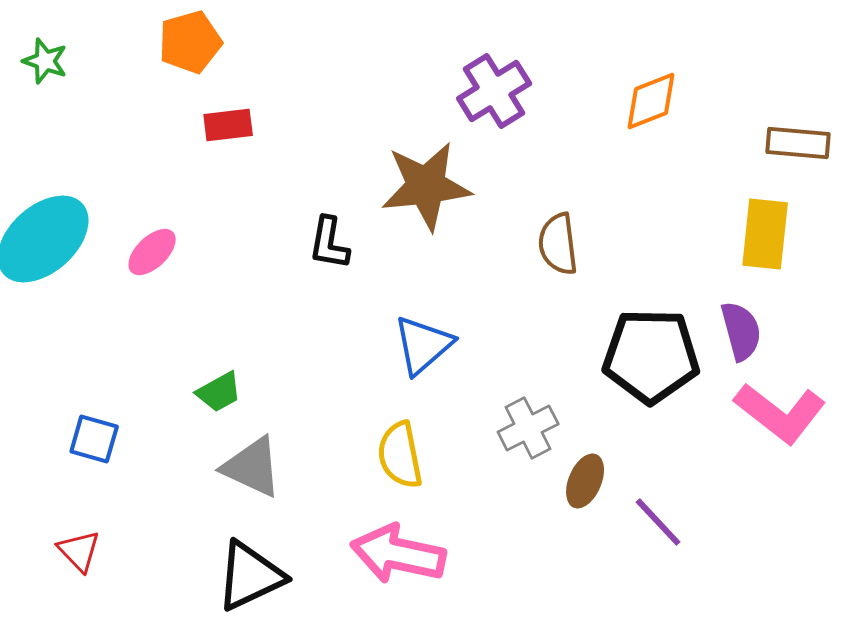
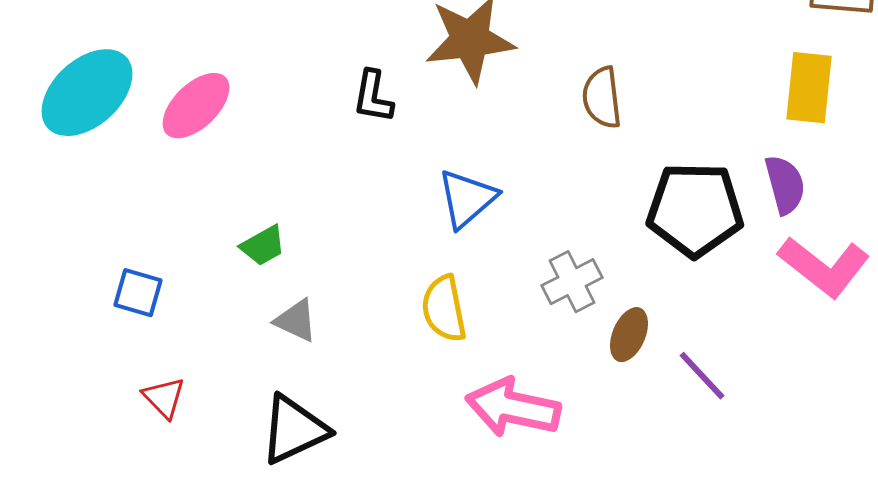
pink ellipse: (152, 252) -> (196, 106), size x1.4
gray triangle: (252, 467) -> (296, 321), size x0.7
red triangle: (79, 551) -> (164, 398), moved
pink arrow: (398, 554) -> (513, 408), moved

